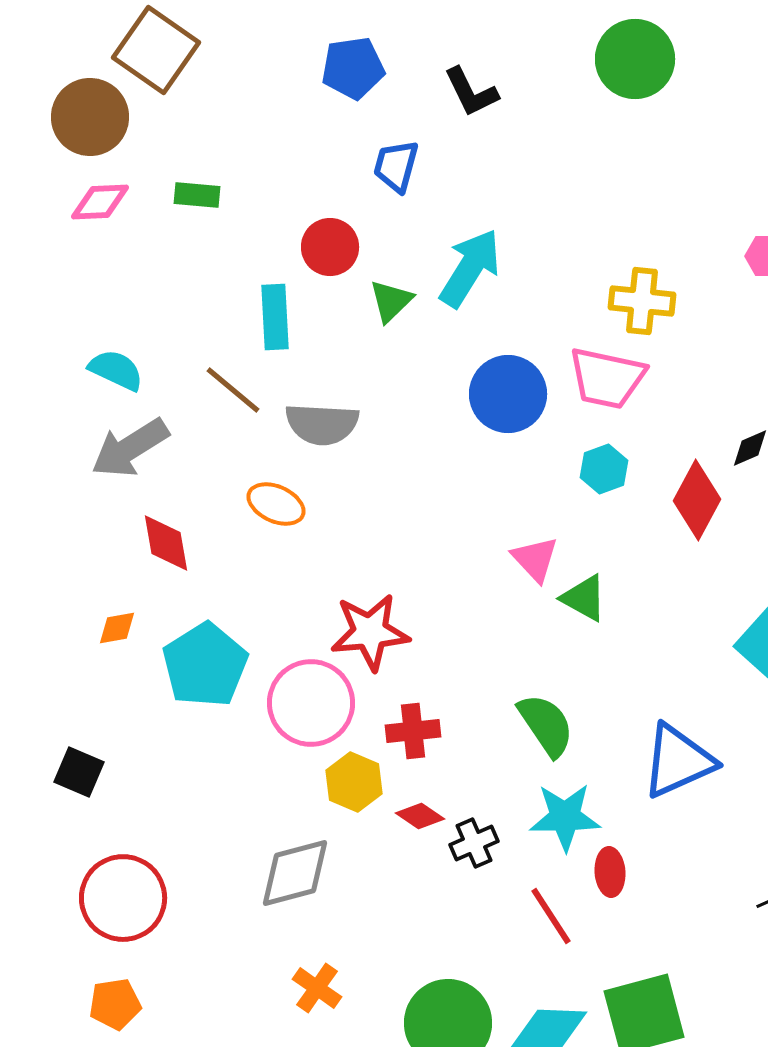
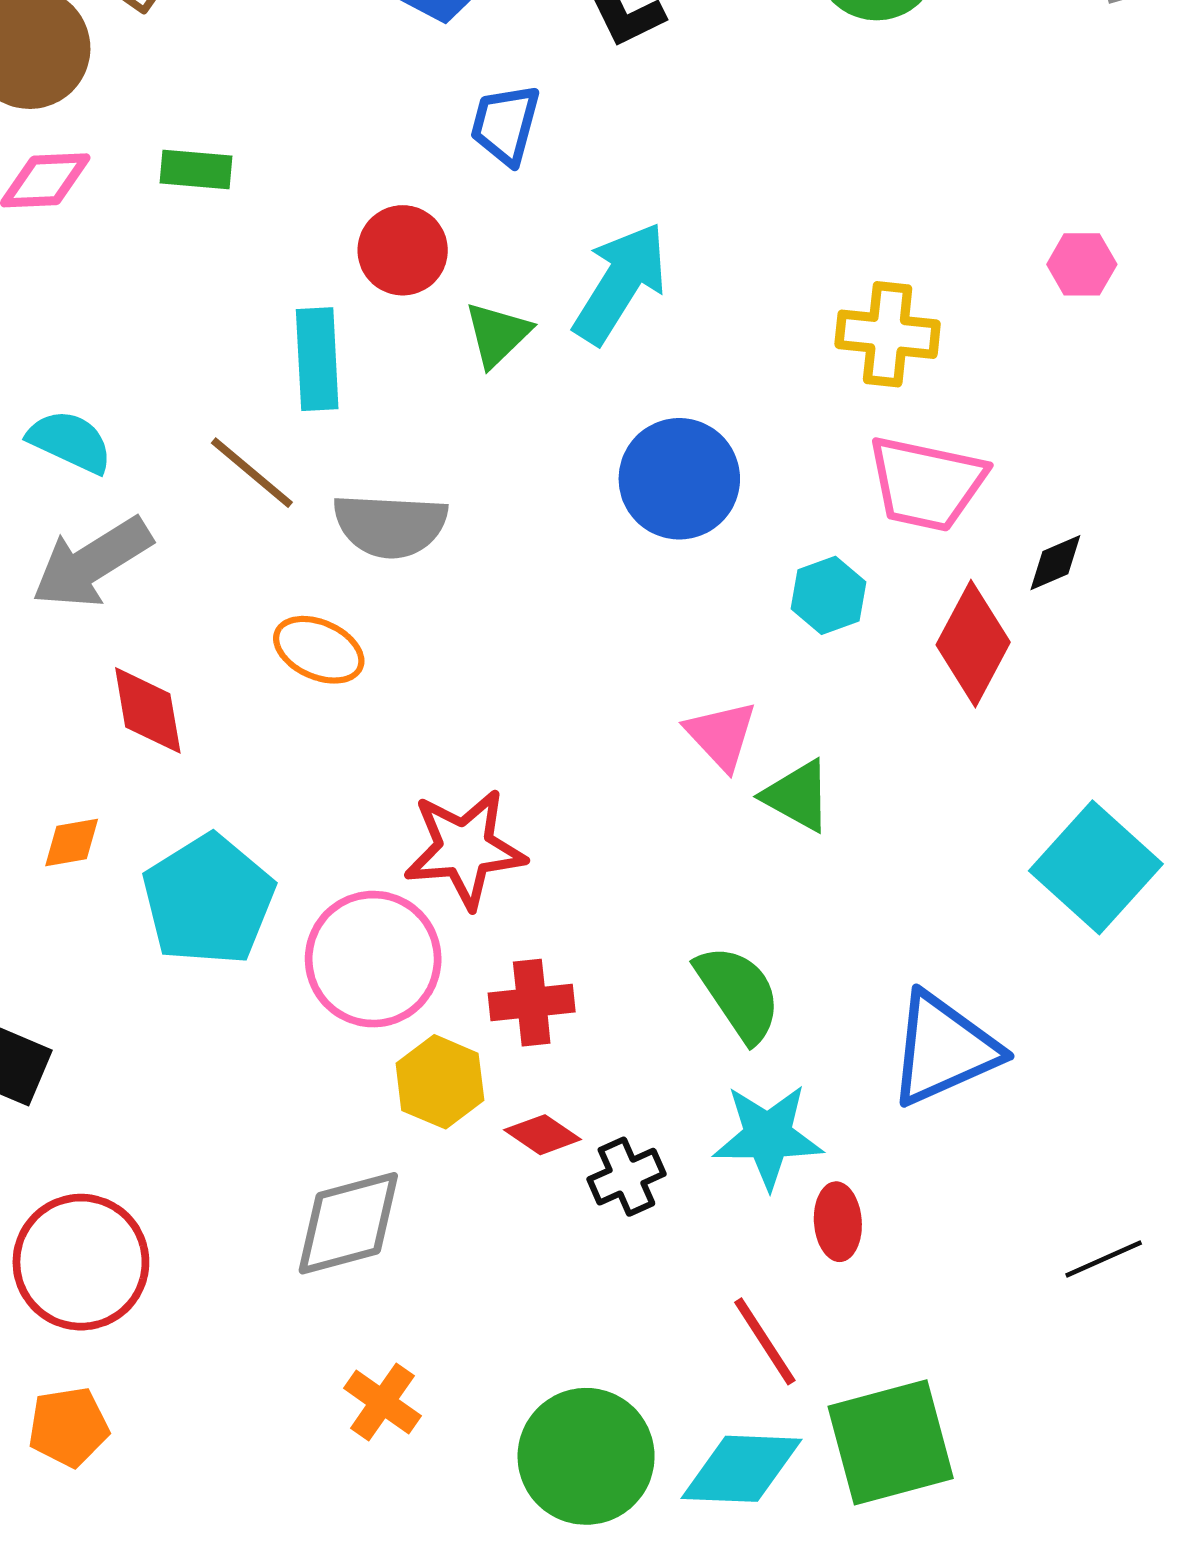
pink trapezoid: (607, 378) -> (926, 483), moved
red line: (551, 916) -> (765, 1341), moved

